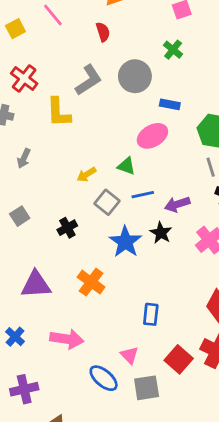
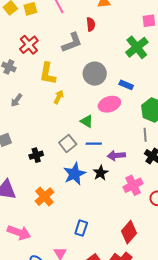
green cross: (173, 50) -> (137, 47), size x1.6
gray circle: (135, 76) -> (95, 74), moved
gray L-shape: (89, 80) -> (72, 43), moved
yellow arrow: (87, 174) -> (59, 97), moved, turned 136

